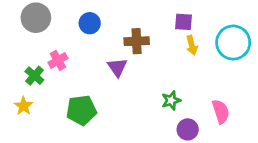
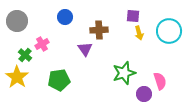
gray circle: (36, 18) -> (17, 21), moved
green star: (171, 100) -> (124, 73), size x1.6
yellow star: (23, 106) -> (17, 77), size x1.6
purple circle: (188, 129) -> (144, 94), moved

